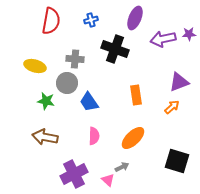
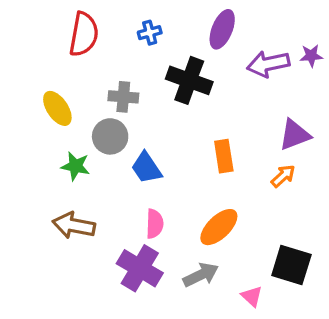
yellow ellipse: (35, 66) -> (57, 108), turned 40
gray arrow: (122, 167) -> (201, 275), size x1.5
purple cross: (74, 174) -> (140, 268), moved, turned -32
pink triangle: (108, 180) -> (252, 296), moved

